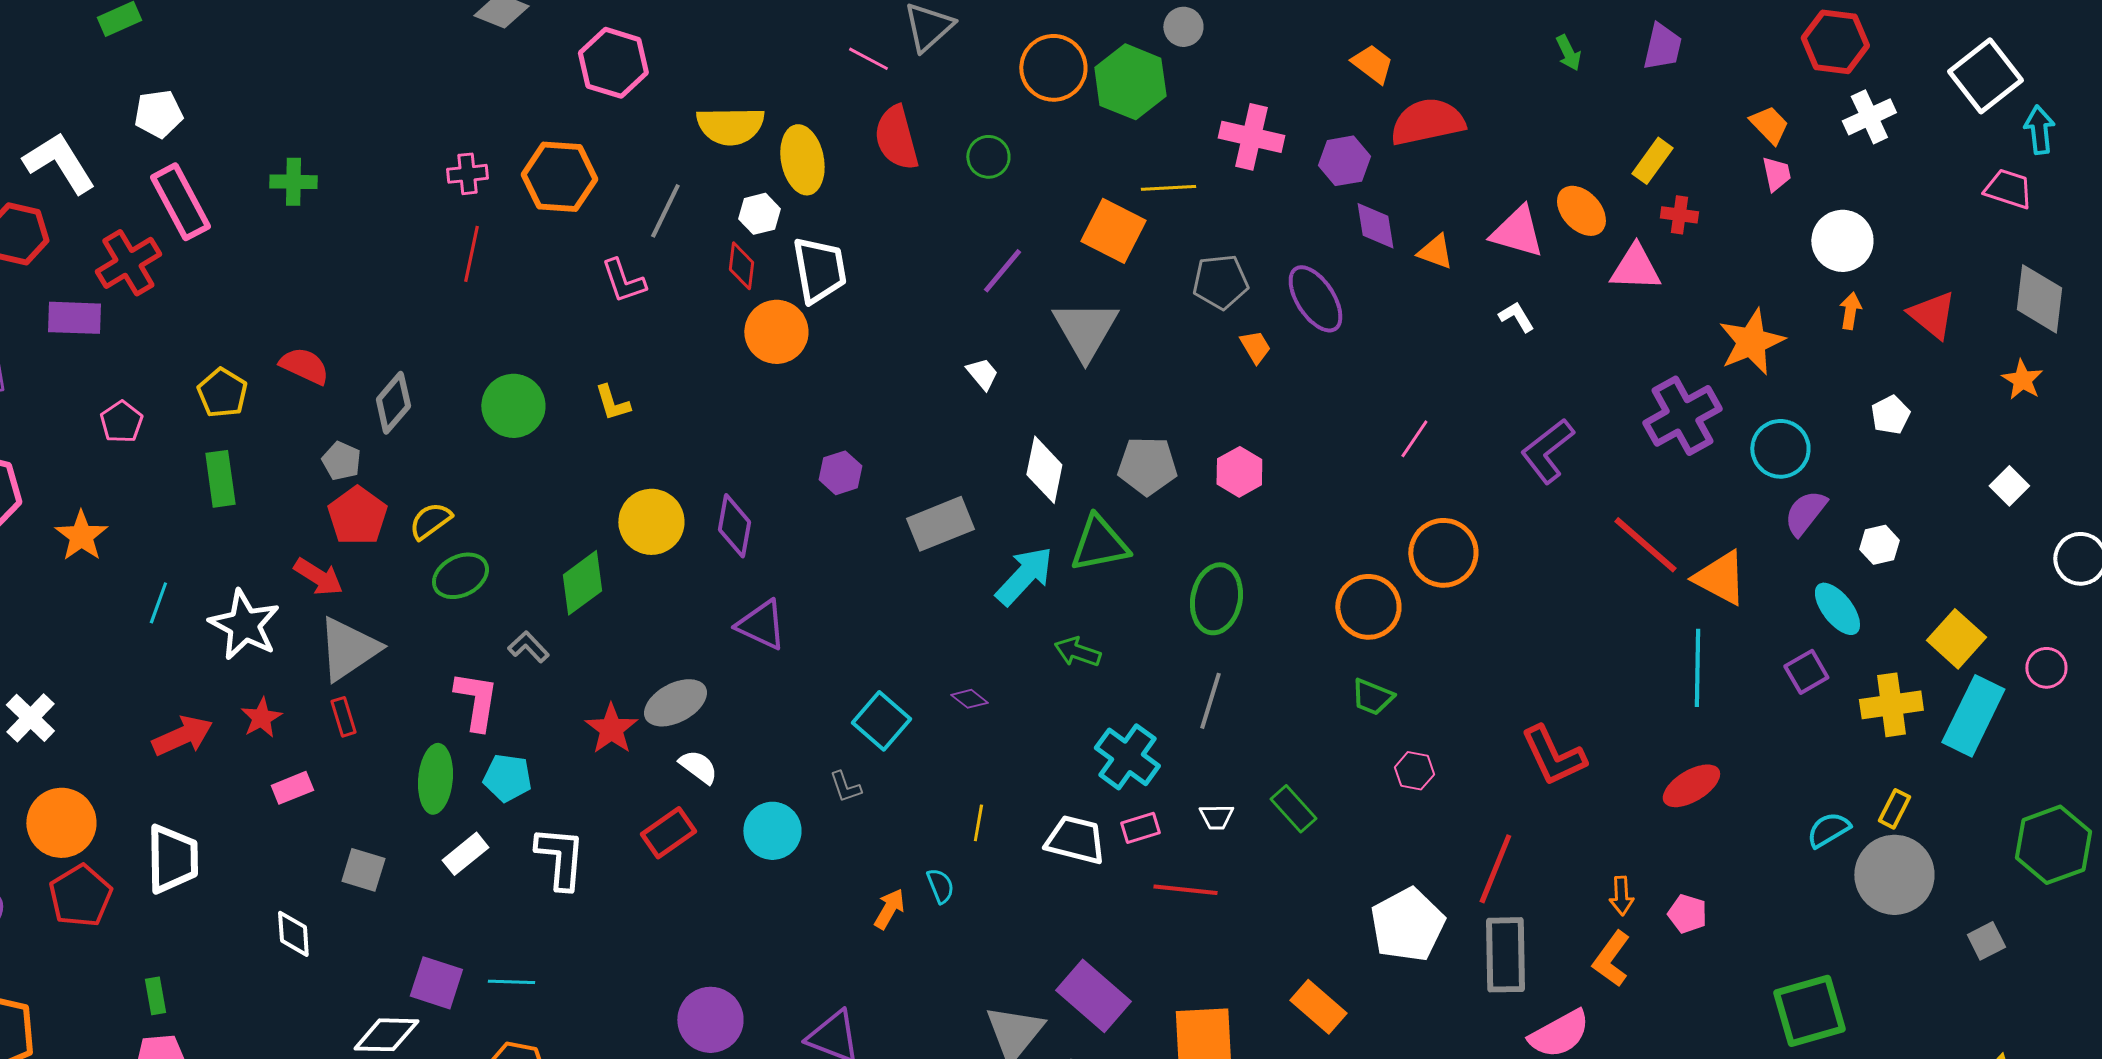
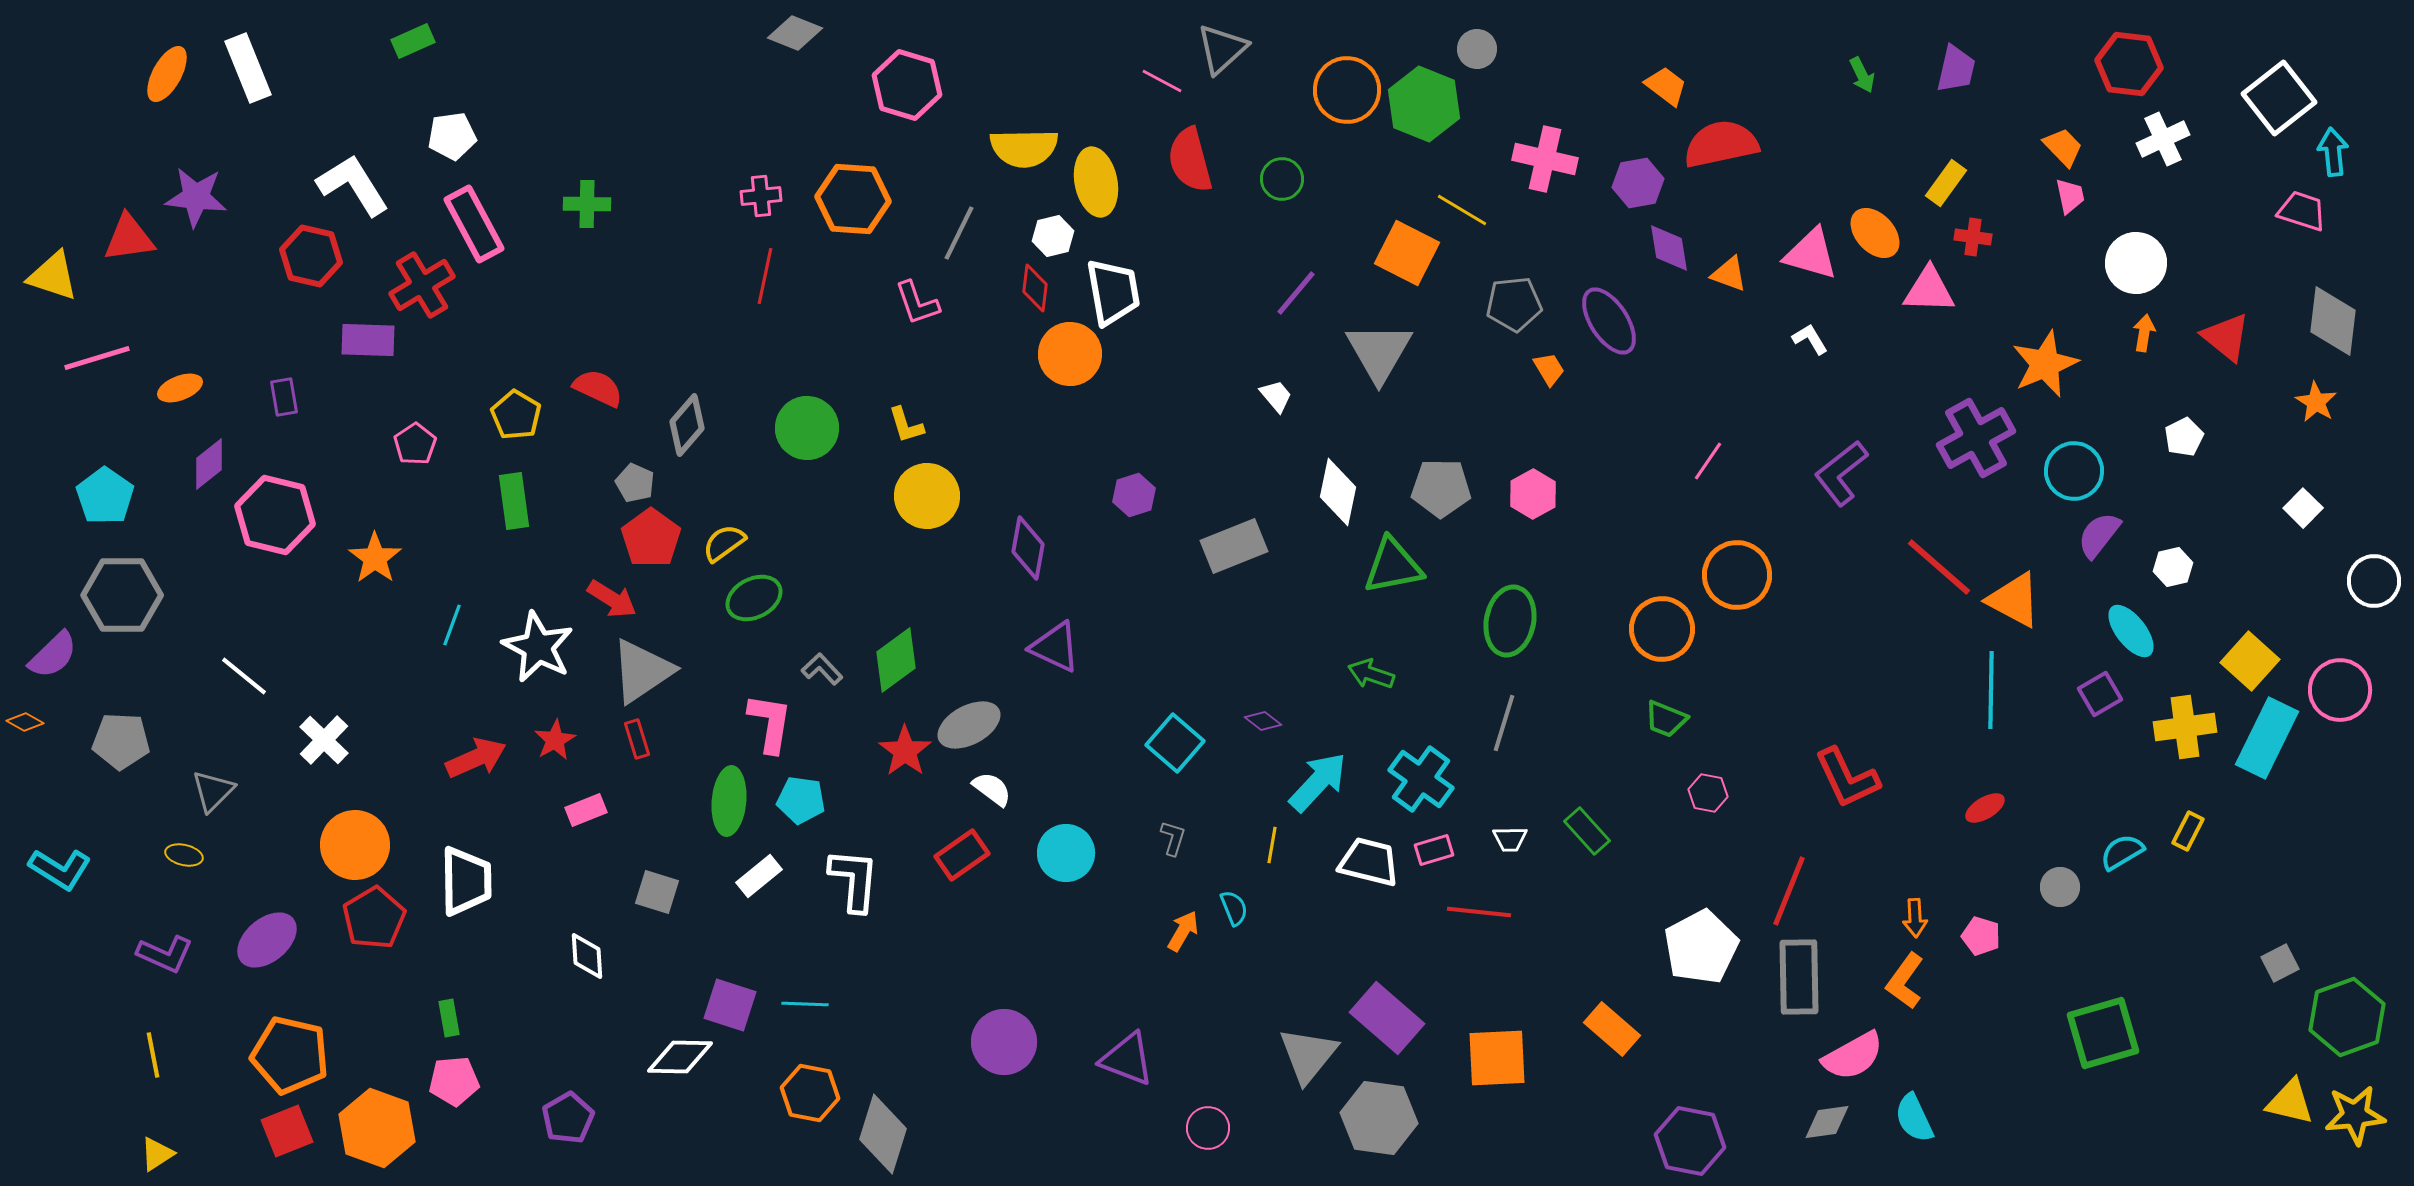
yellow line: (1168, 188) -> (1462, 210), turned 34
yellow circle: (651, 522) -> (927, 496), moved
cyan arrow: (1024, 576) -> (1318, 782), moved
green diamond: (582, 583) -> (896, 660), moved
pink circle: (2046, 668) -> (2340, 690), size x1.5
red ellipse: (1691, 786) -> (1985, 808), size x0.7
gray L-shape: (845, 787) -> (1173, 838), moved, turned -144
green hexagon: (2053, 845) -> (2347, 1017), moved
gray circle: (1894, 875) -> (2060, 887), moved, size x0.5

